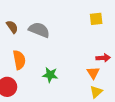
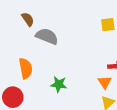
brown semicircle: (12, 27) -> (28, 19), moved

